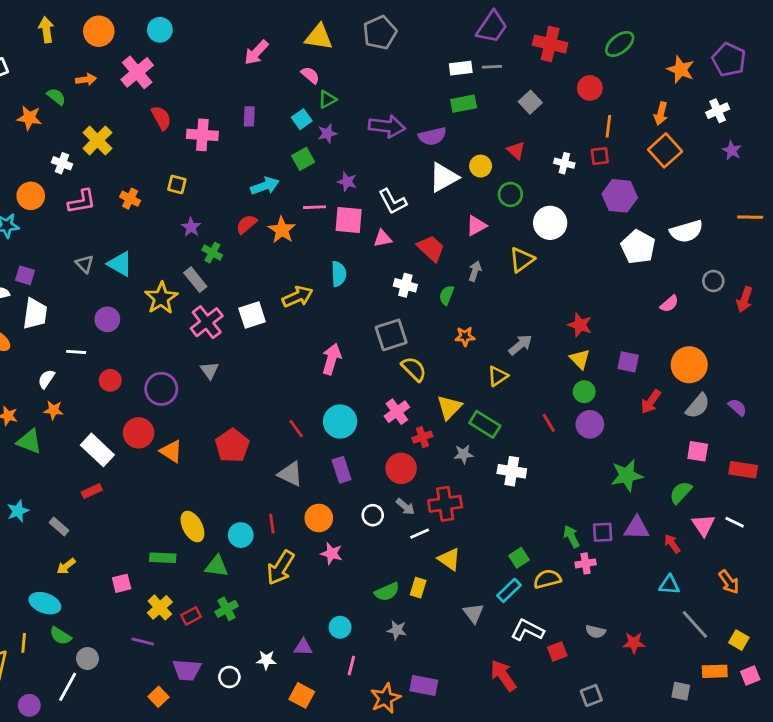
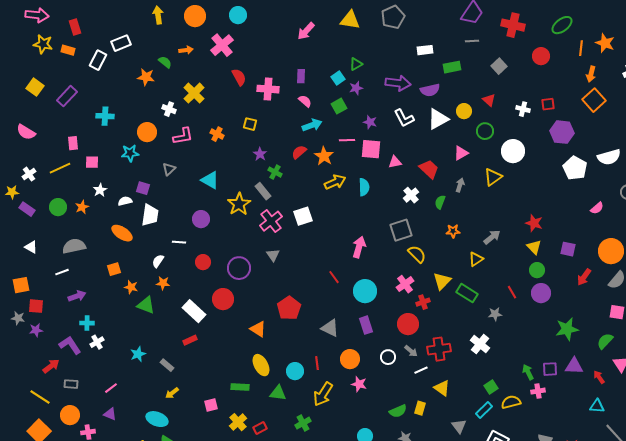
white rectangle: (461, 68) -> (425, 50), moved
pink semicircle: (310, 75) -> (305, 101), moved
orange line: (608, 126) -> (581, 48), moved
white L-shape: (393, 202) -> (404, 118), moved
gray triangle: (85, 264) -> (169, 169), moved, turned 32
white cross: (405, 285) -> (411, 195), turned 35
yellow arrow: (298, 297) -> (335, 182), moved
red line: (296, 429) -> (334, 277), moved
orange triangle: (171, 451) -> (258, 329), moved
gray star: (464, 454) -> (495, 314), moved
white cross: (512, 471) -> (480, 344), moved, turned 30
green cross: (227, 609) -> (303, 423), moved

